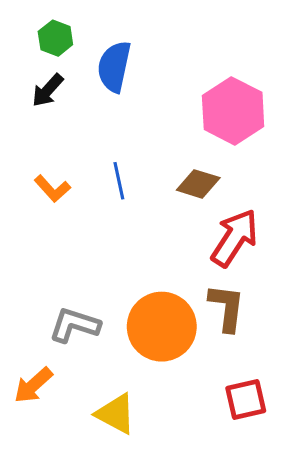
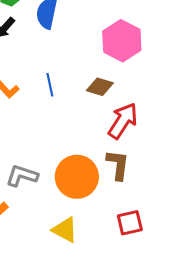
yellow triangle: (116, 414) -> (65, 230), moved

